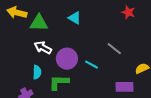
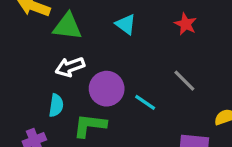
red star: (128, 12) -> (186, 24), moved
white arrow: (43, 48) -> (70, 67), turned -54

